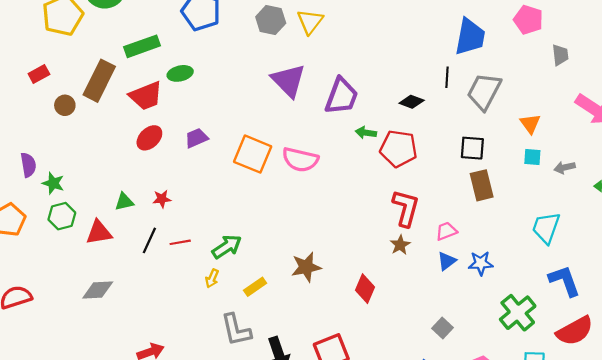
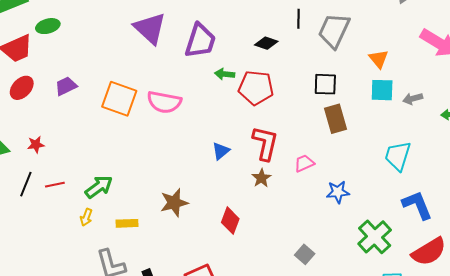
cyan square: (532, 157) -> (382, 90), size x1.4
blue triangle: (447, 261) -> (221, 151), moved
yellow rectangle: (255, 287) -> (127, 223), turned 35

